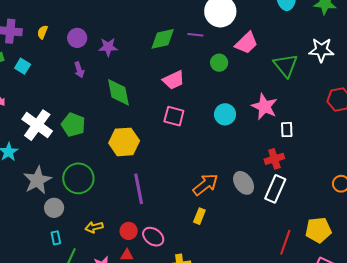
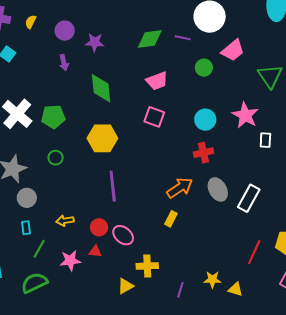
green pentagon: (73, 125) -> (53, 117), turned -30
red cross: (274, 159) -> (203, 153), moved
green circle: (78, 178) -> (56, 158), moved, size x0.5

